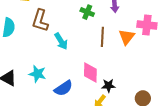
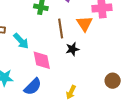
pink diamond: (90, 72) -> (42, 60), moved
black star: (108, 86) -> (72, 49), moved

